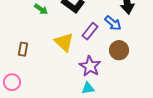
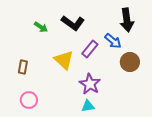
brown circle: (119, 50) -> (130, 62), moved
pink circle: (12, 82) -> (29, 100), moved

